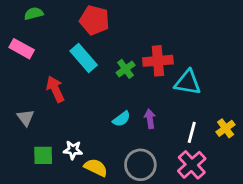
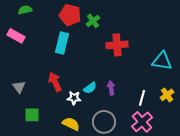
cyan rectangle: (84, 58) -> (62, 43), turned 55
green cross: (126, 69) -> (93, 21), moved
cyan triangle: (188, 82) -> (162, 61), moved
red arrow: (55, 89) -> (55, 82), moved
white star: (73, 150) -> (74, 98), moved

